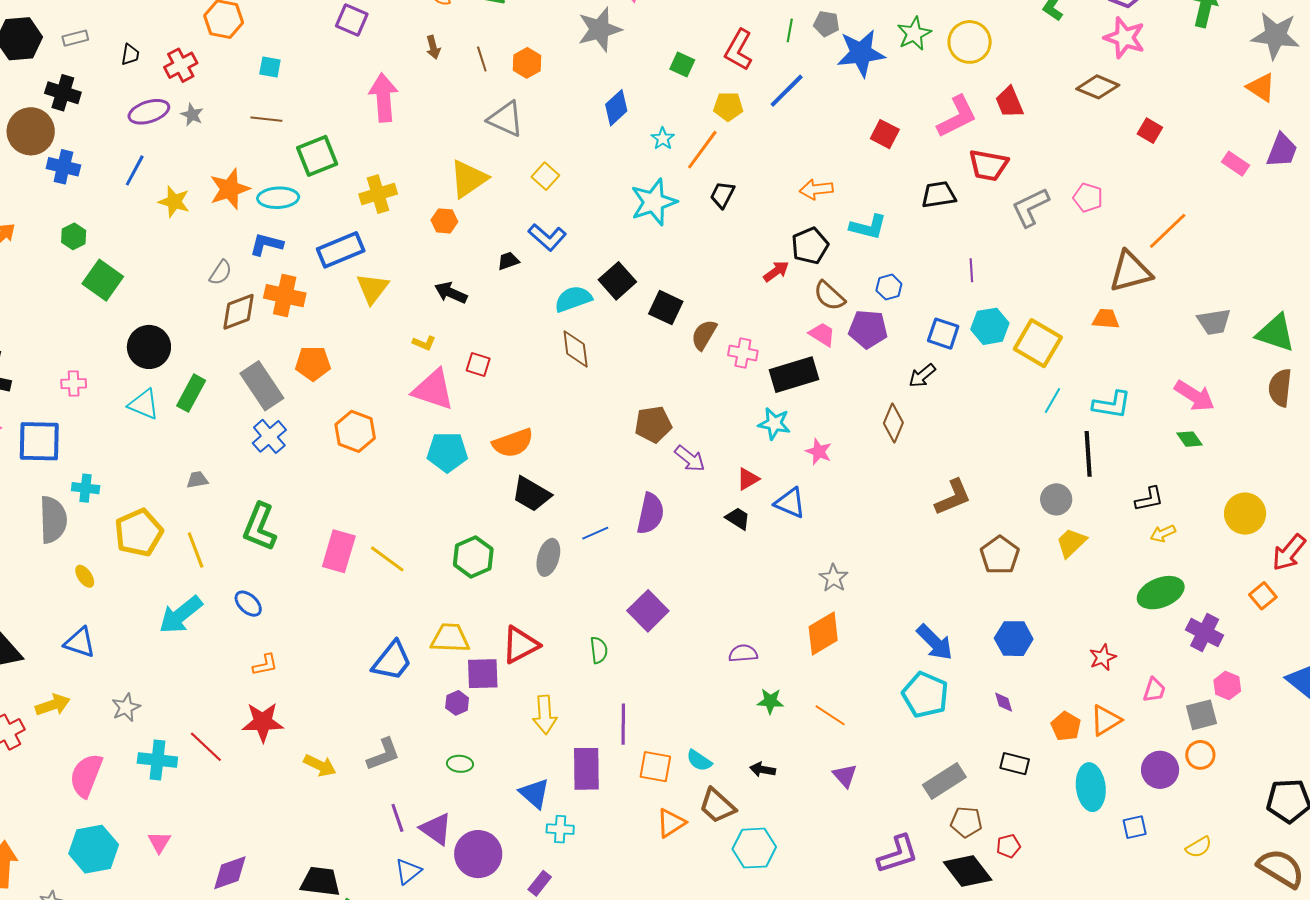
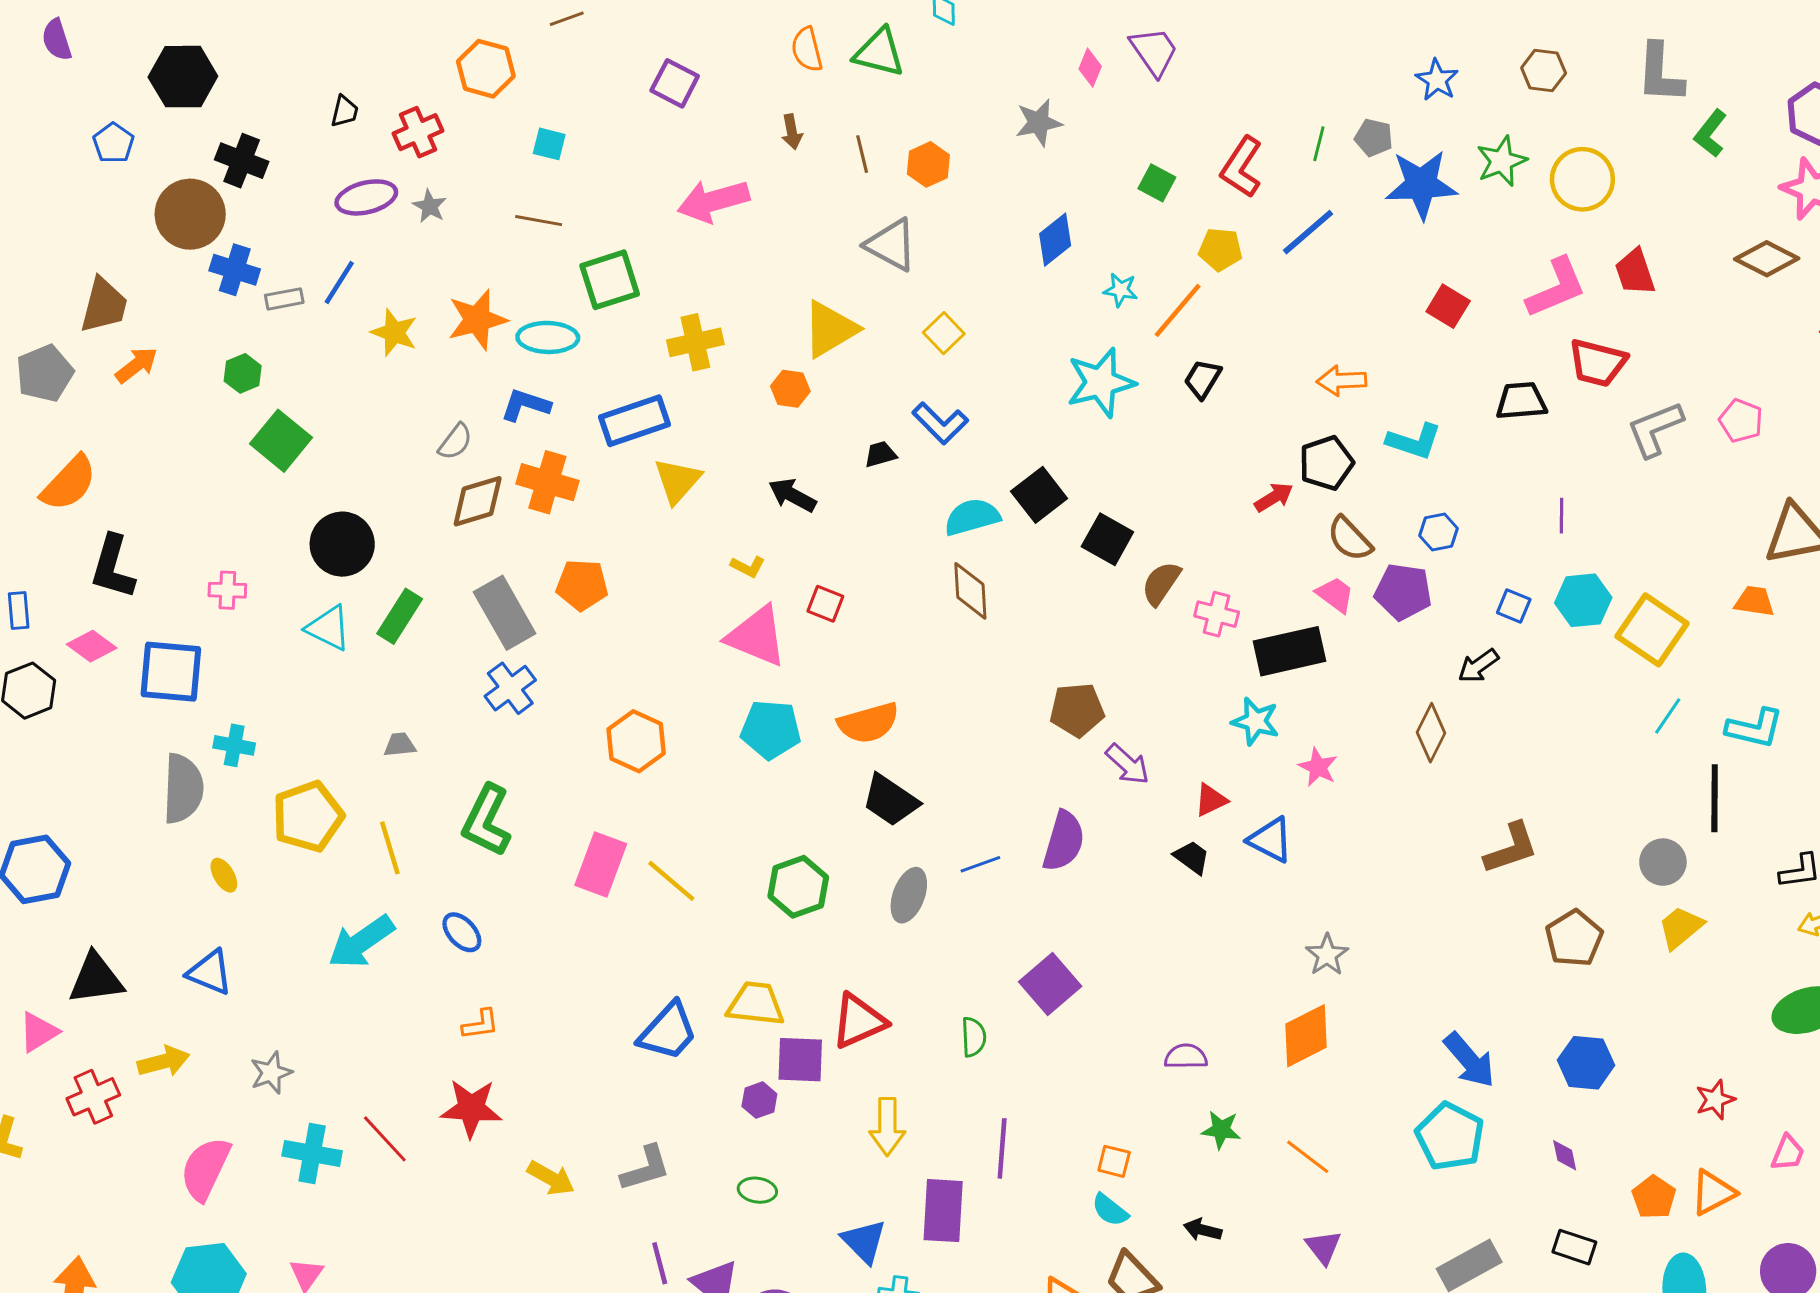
gray star: (600, 29) -> (1039, 123), size x0.7
gray rectangle: (75, 38) -> (284, 299), moved
pink arrow: (384, 98) -> (713, 201), turned -105
cyan star: (663, 139) -> (1121, 290), turned -30
blue square: (943, 334) -> (1514, 606), size x0.7
orange hexagon: (355, 431) -> (636, 741), moved
orange square: (655, 767) -> (1114, 1161), moved, size x0.7

